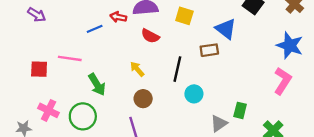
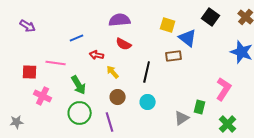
yellow square: (184, 16) -> (168, 25), moved
red arrow: (118, 17) -> (97, 55), moved
pink L-shape: (283, 81) -> (224, 89), moved
cyan circle: (194, 94) -> (148, 102), moved
pink cross: (48, 110) -> (43, 96), moved
green circle: (83, 116) -> (80, 113), moved

